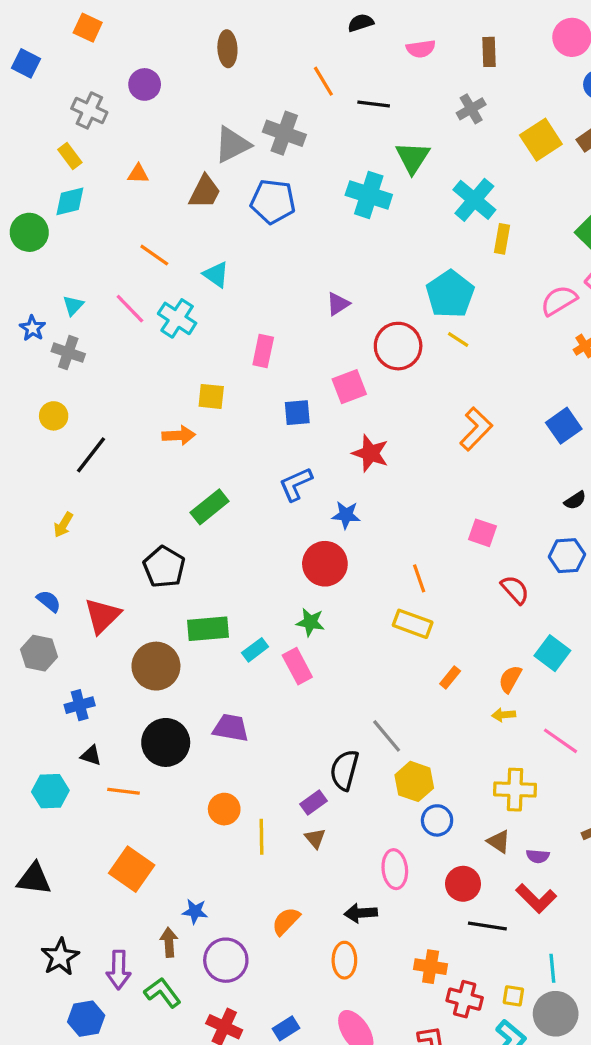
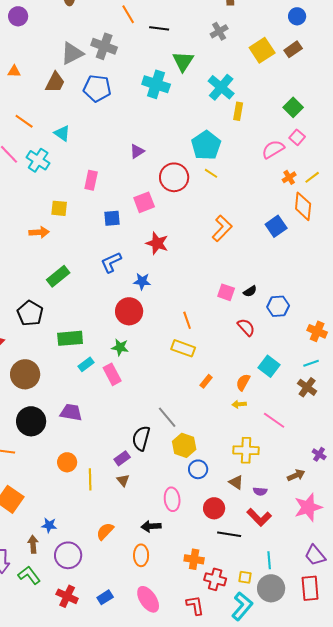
black semicircle: (575, 500) -> (250, 291), moved
green rectangle: (208, 629) -> (70, 338), moved

